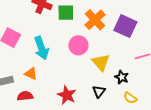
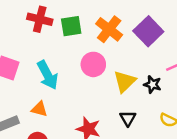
purple square: (125, 26) -> (148, 31), turned 30
yellow triangle: (101, 62) -> (125, 81), turned 36
black star: (122, 77) -> (152, 84), moved

